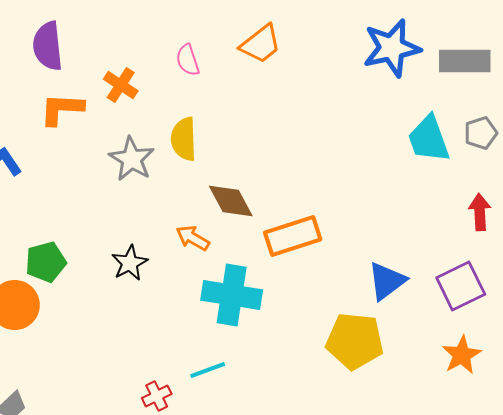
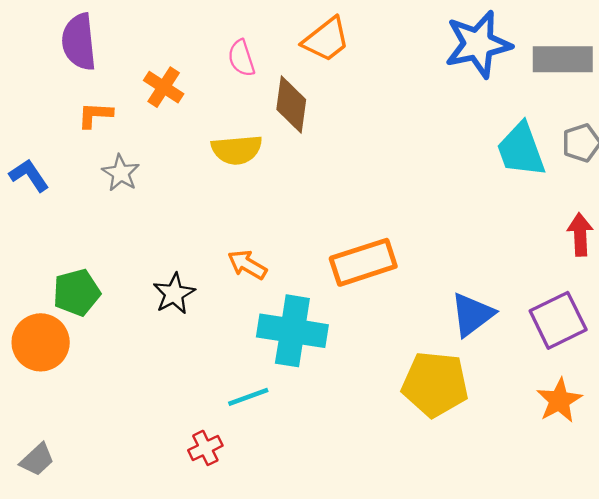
orange L-shape: (62, 109) -> (95, 115), size x0.7
yellow semicircle: (184, 139) -> (237, 150), turned -93
gray star: (132, 159) -> (121, 173), moved, size x0.7
brown diamond: (231, 201) -> (291, 105), moved, turned 36
cyan line: (208, 370) -> (248, 397), moved

